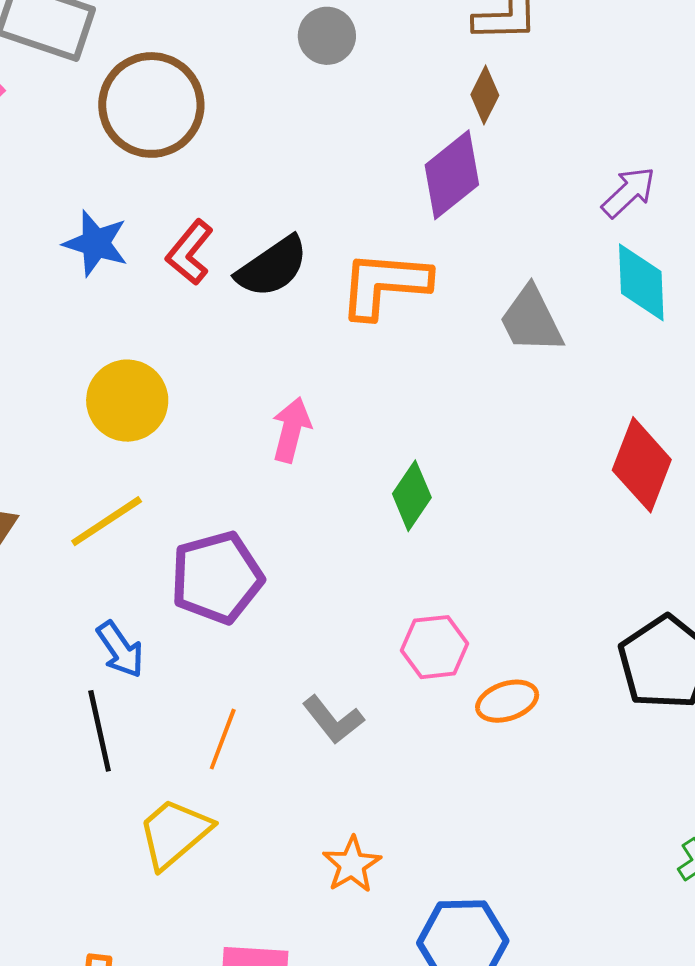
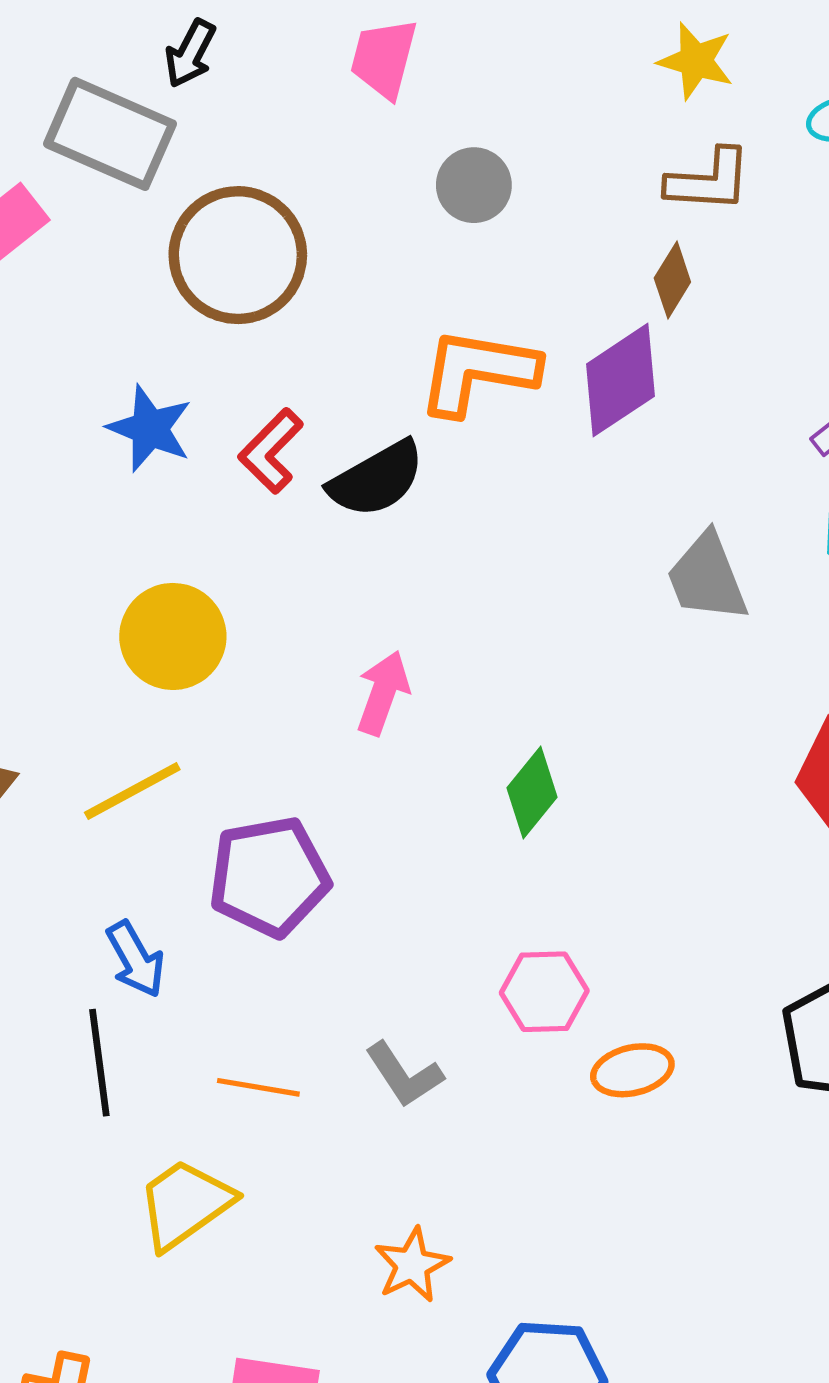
orange L-shape: (384, 284) -> (478, 372), moved
orange line: (223, 739) -> (258, 1087), turned 74

